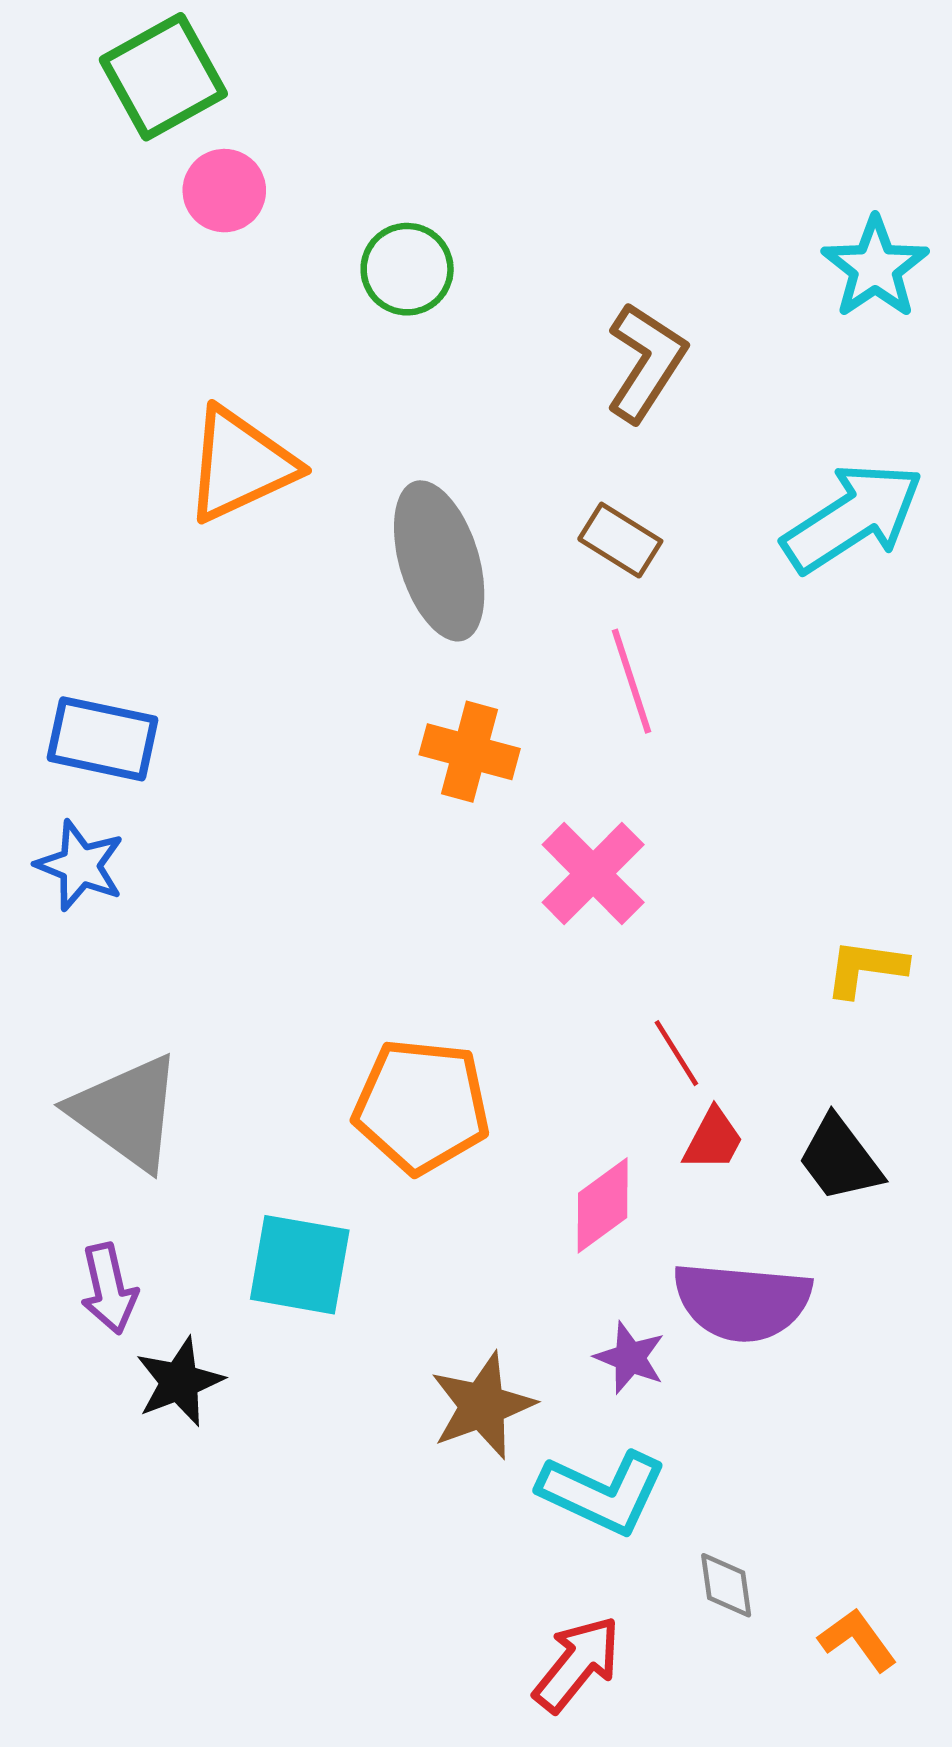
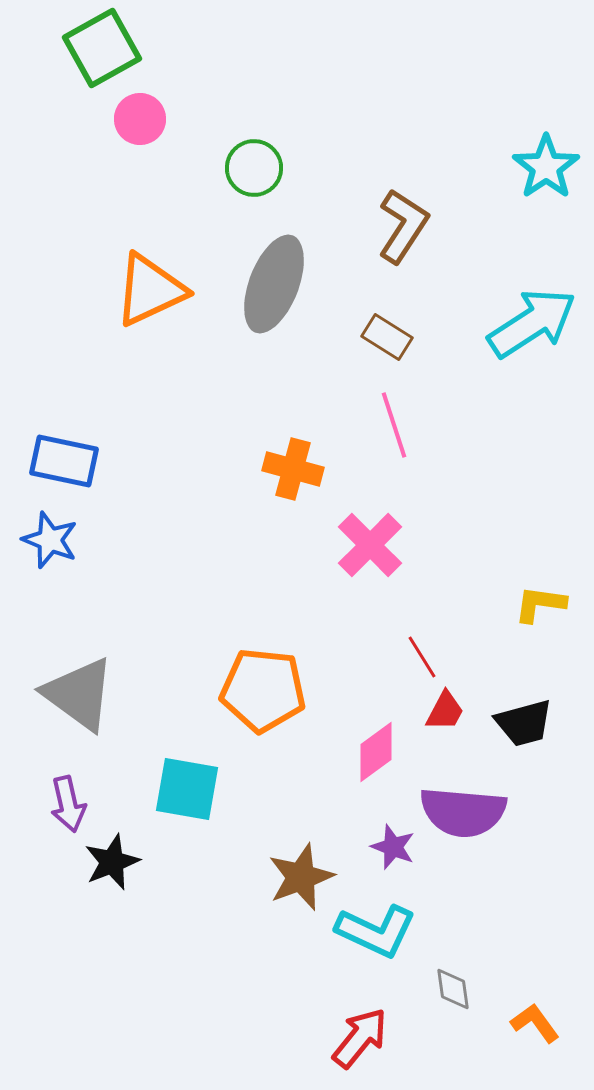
gray ellipse: (439, 561) -> (274, 284), moved, turned 38
black trapezoid: (840, 1159) -> (524, 723), turned -68

